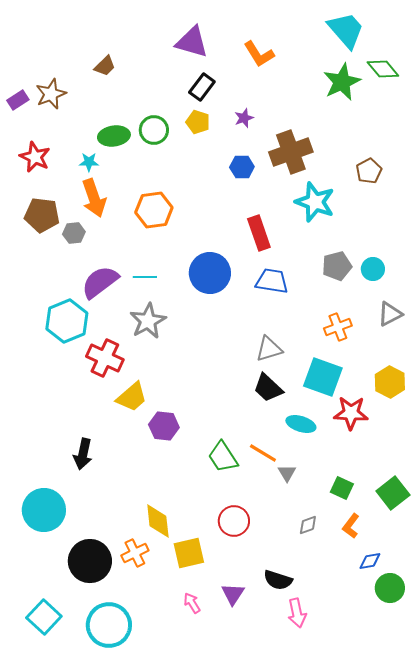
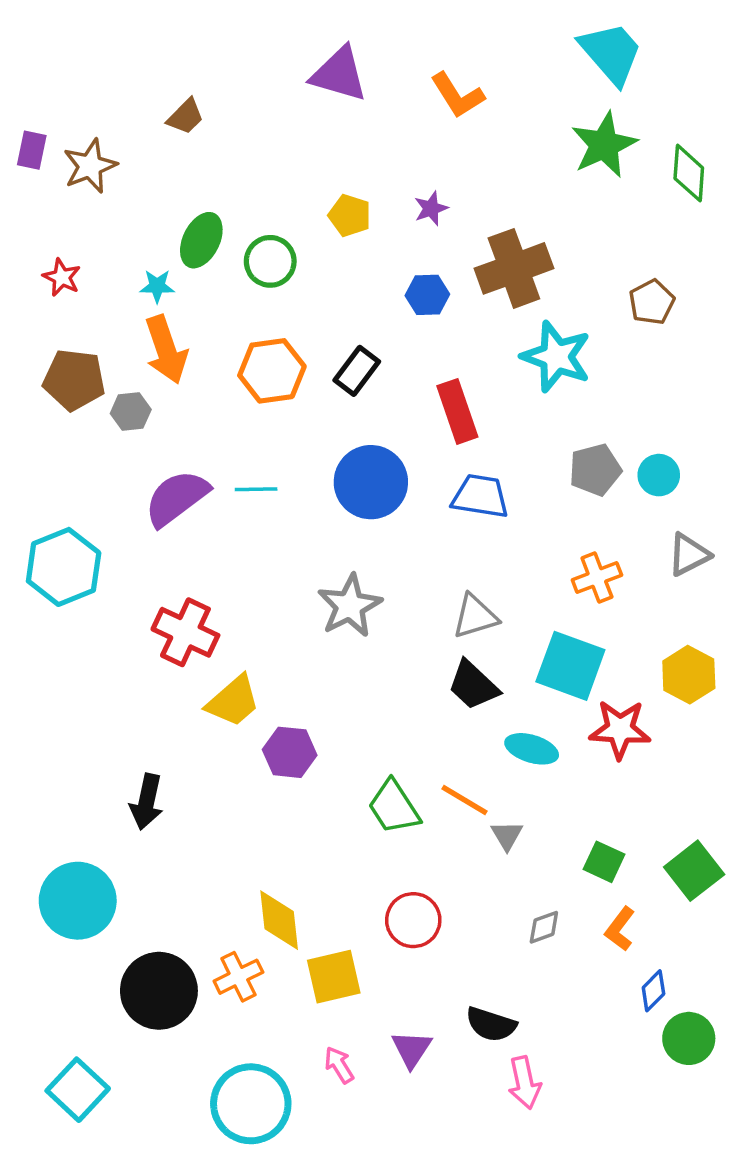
green diamond: (383, 69) -> (689, 173), moved, turned 44
black rectangle: (202, 87) -> (357, 371), moved
purple rectangle: (18, 100) -> (32, 150), moved, turned -45
green circle: (154, 130) -> (270, 261), moved
green ellipse: (114, 136) -> (201, 240), turned -56
red star: (35, 157) -> (62, 277), size x0.7
cyan hexagon: (67, 321) -> (64, 567), moved
gray star: (148, 321) -> (350, 606), moved
blue diamond: (370, 561) -> (653, 991), turned -35
cyan circle: (109, 625) -> (251, 1104), moved

